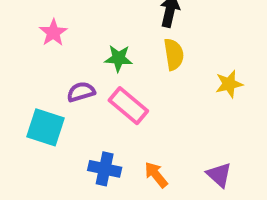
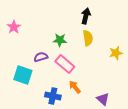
pink star: (53, 33) -> (14, 27), moved
orange arrow: (156, 175) -> (75, 87), moved
purple triangle: (219, 175) -> (103, 99), moved

